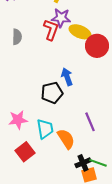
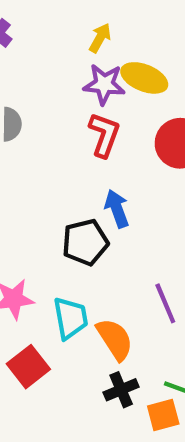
red L-shape: (51, 30) -> (104, 135), moved
yellow ellipse: (80, 32) -> (144, 78), moved
black cross: (83, 163) -> (121, 390), moved

